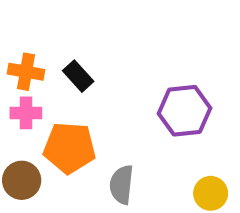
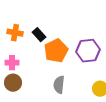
pink cross: (26, 113) -> (12, 63), moved
orange pentagon: (69, 148) -> (56, 51), moved, turned -30

